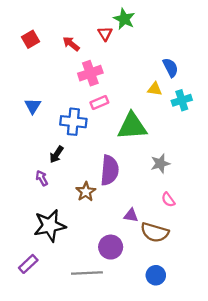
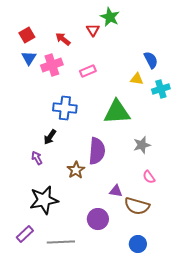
pink cross: (90, 73) -> (52, 65), moved
pink rectangle: (99, 103) -> (88, 71), moved
blue triangle: (33, 106) -> (29, 58), moved
gray line: (87, 273) -> (61, 242), moved

